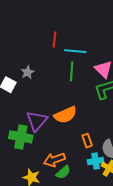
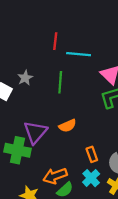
green line: (72, 71) -> (60, 82), moved
orange semicircle: (65, 115) -> (68, 126), size x0.7
cyan cross: (96, 161) -> (91, 178), moved, turned -35

